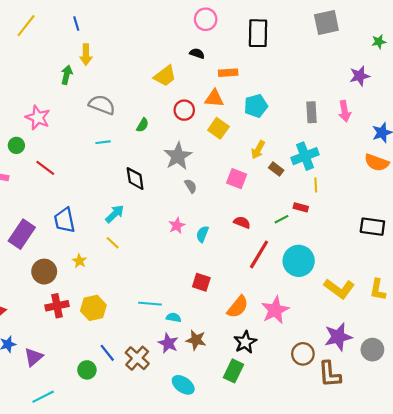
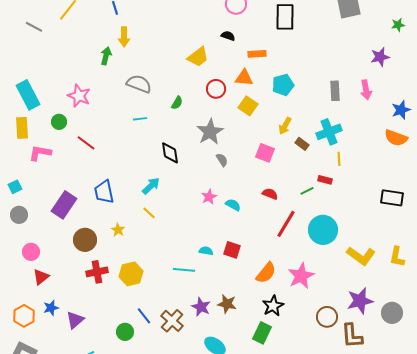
cyan semicircle: (202, 234) -> (233, 205), turned 98
cyan semicircle: (174, 318) -> (206, 251), moved

